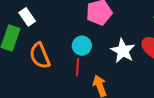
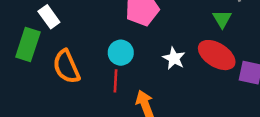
white star: (123, 51) -> (174, 58), size x0.7

